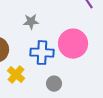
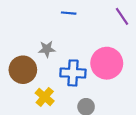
gray star: (31, 22) -> (47, 49), moved

